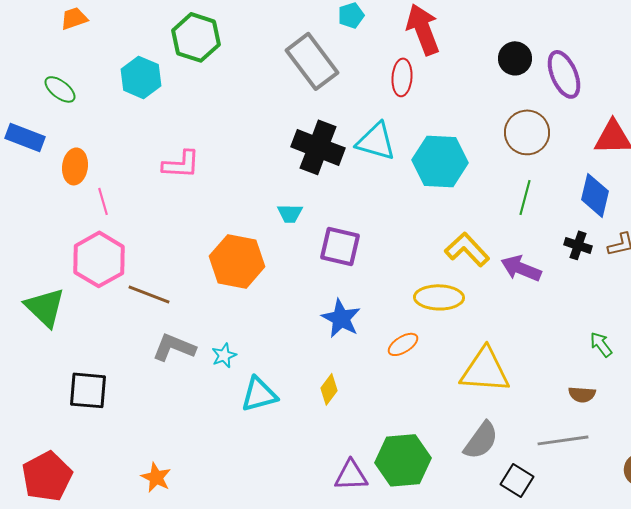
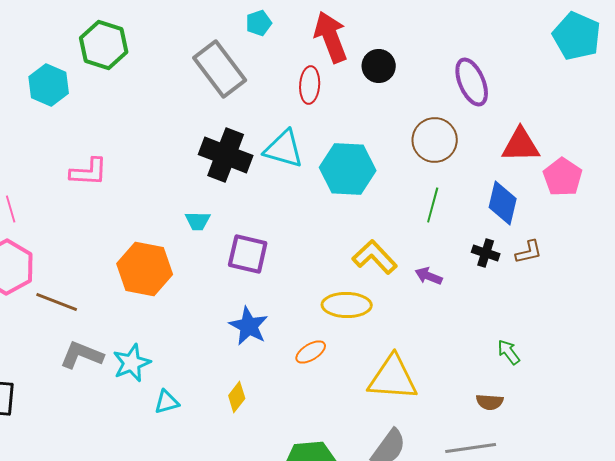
black circle: (515, 58) -> (379, 66), moved
purple arrow: (521, 268) -> (429, 276), size x0.7
cyan star: (224, 355) -> (132, 363), size x1.5
cyan triangle: (259, 394) -> (167, 402), size x0.7

